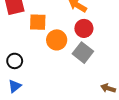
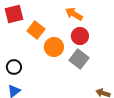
orange square: (38, 22) -> (36, 30), turned 36

